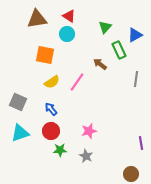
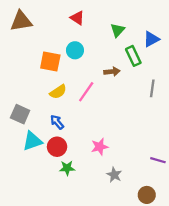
brown triangle: (37, 19) -> (21, 21), moved
cyan circle: (67, 34) -> (75, 50), moved
brown arrow: (100, 64) -> (112, 72), turned 136
cyan triangle: (20, 133) -> (32, 141), moved
purple line: (141, 143) -> (158, 160), turned -64
gray star: (86, 156) -> (114, 175), moved

